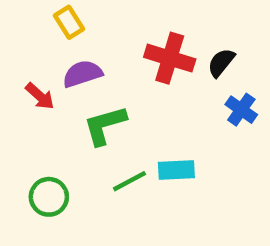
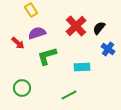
red cross: (170, 58) -> (76, 26), turned 30
cyan rectangle: (176, 170) -> (82, 67), moved
green line: (129, 181) -> (69, 95), moved

